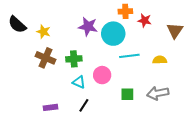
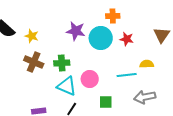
red star: (145, 20) -> (127, 39), moved
cyan line: (129, 56) -> (127, 75), moved
cyan triangle: (79, 82) -> (67, 86), size x1.5
green square: (127, 94) -> (106, 102), moved

